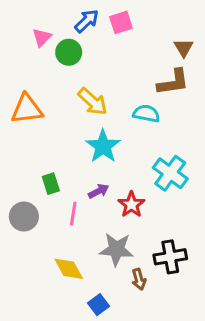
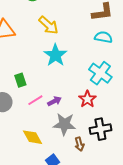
cyan semicircle: (146, 113) -> (103, 37), moved
purple arrow: (99, 191) -> (54, 101), moved
red star: (131, 205) -> (87, 99), moved
pink line: (73, 214) -> (35, 100), turned 49

